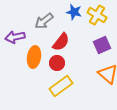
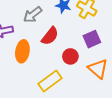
red circle: (57, 63) -> (70, 56), moved

